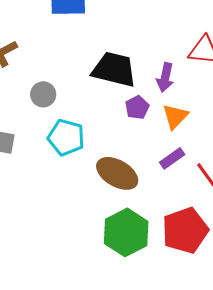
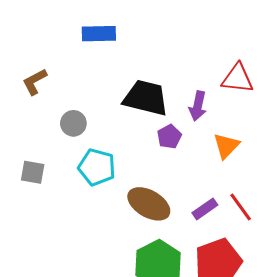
orange triangle: (175, 116) -> (226, 146), moved
purple rectangle: (172, 158) -> (205, 209), moved

